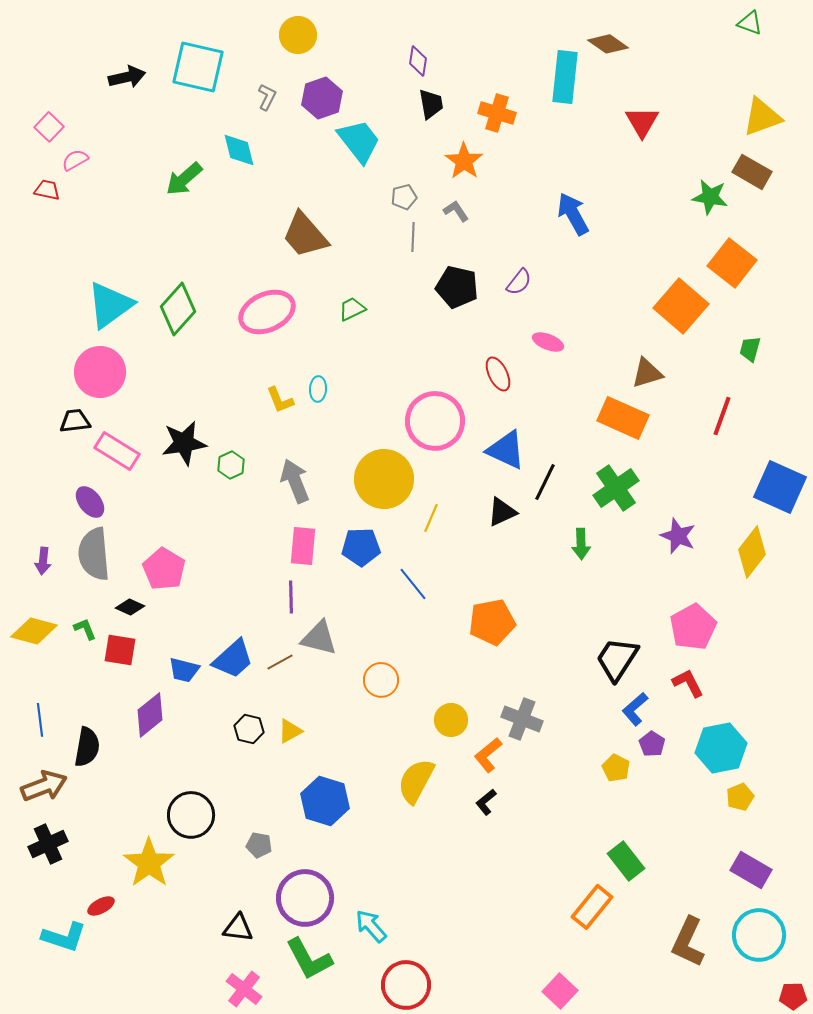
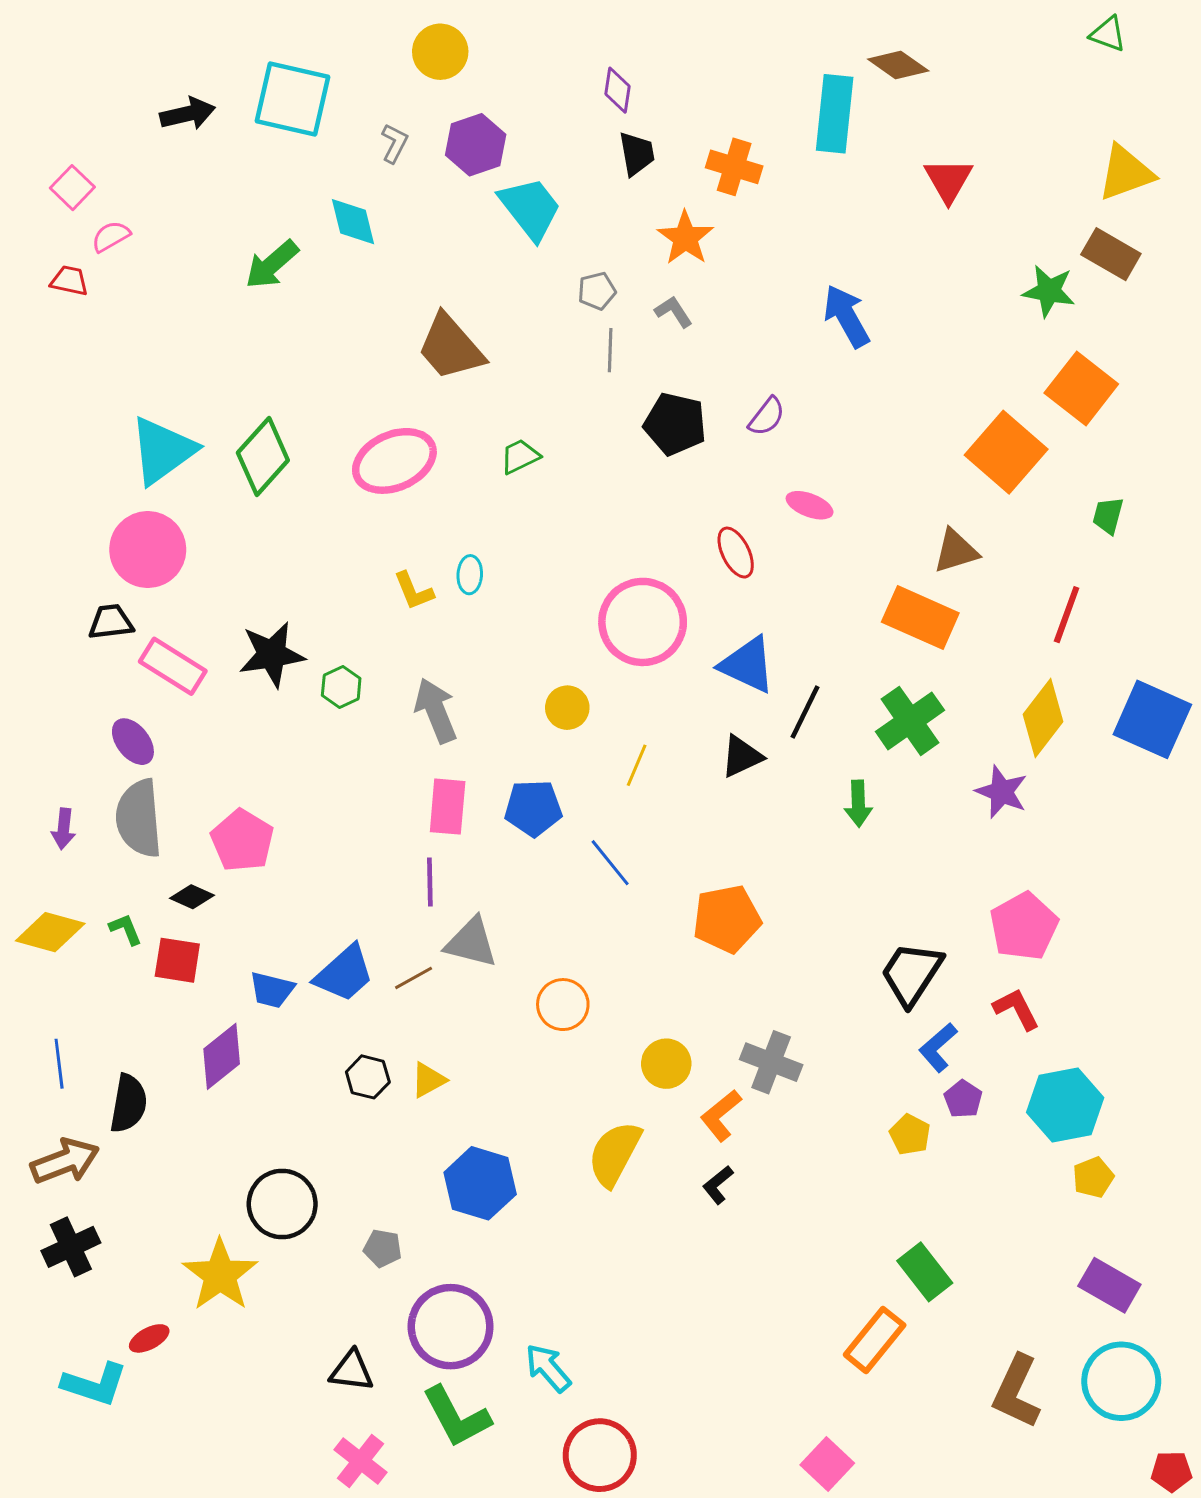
yellow circle: (384, 479) -> (567, 708), size x0.5
yellow diamond: (752, 552) -> (1043, 718), moved

